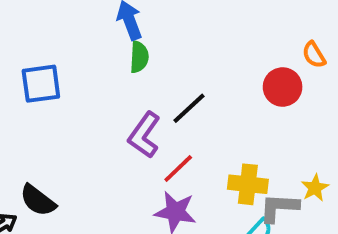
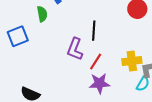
green semicircle: (139, 57) -> (42, 14), moved
black line: (189, 108) -> (94, 31), turned -30

